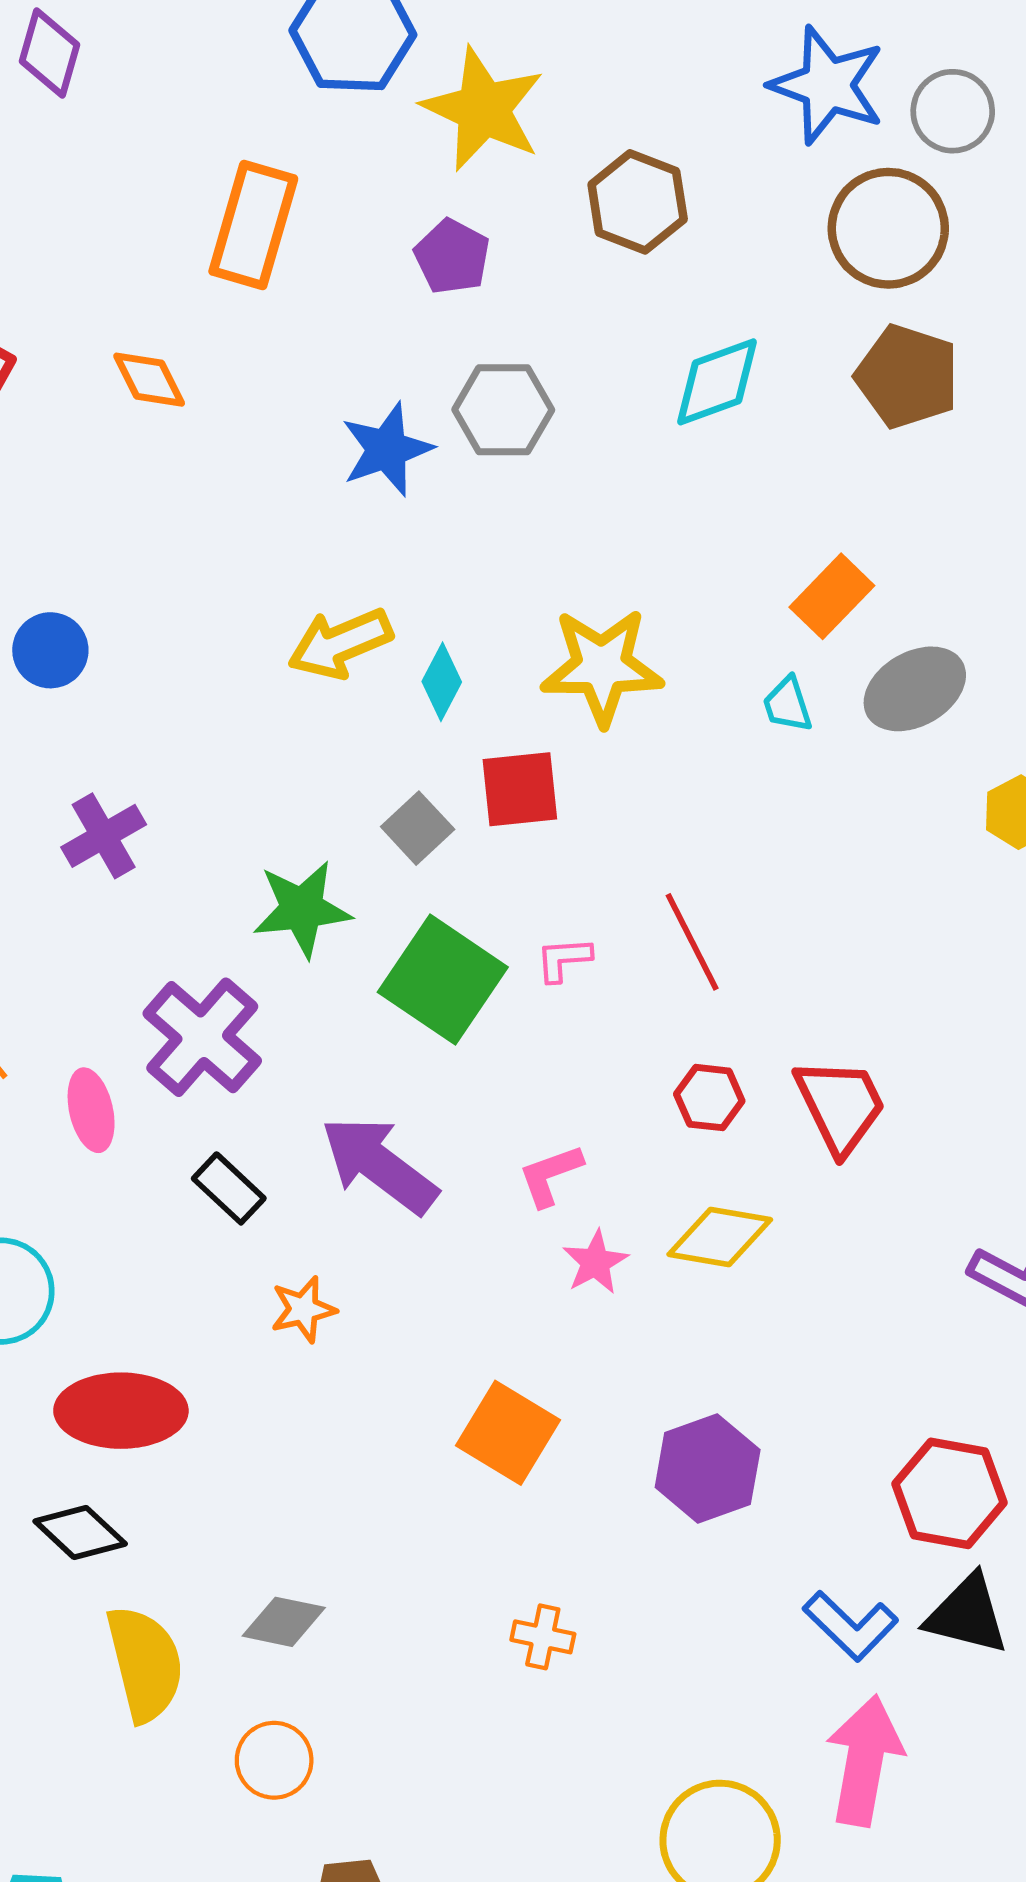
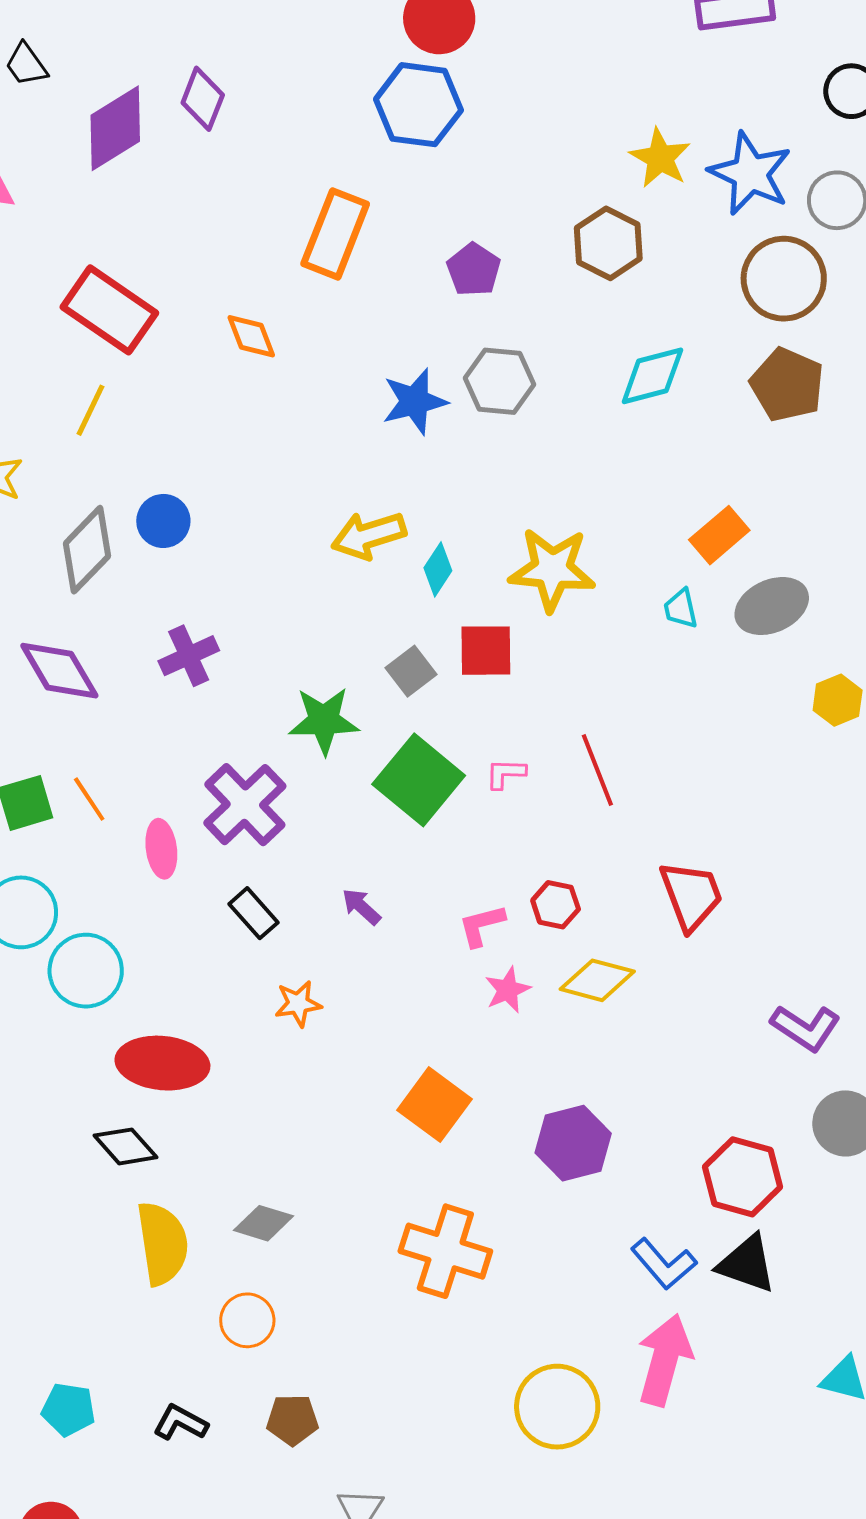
yellow star: (483, 109) -> (660, 158), moved, size x0.7
red hexagon: (709, 1098) -> (556, 905), moved
purple arrow: (379, 1165) -> (361, 907), size x0.5
orange cross: (543, 1637) -> (445, 1251), size x2.0

